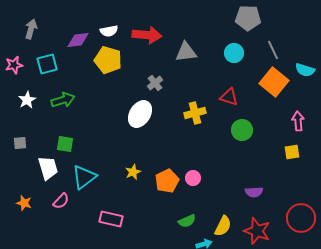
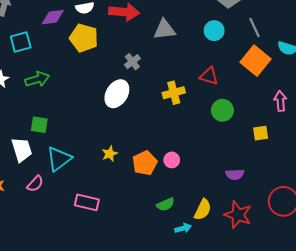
yellow square: (292, 152) -> (261, 133), moved

